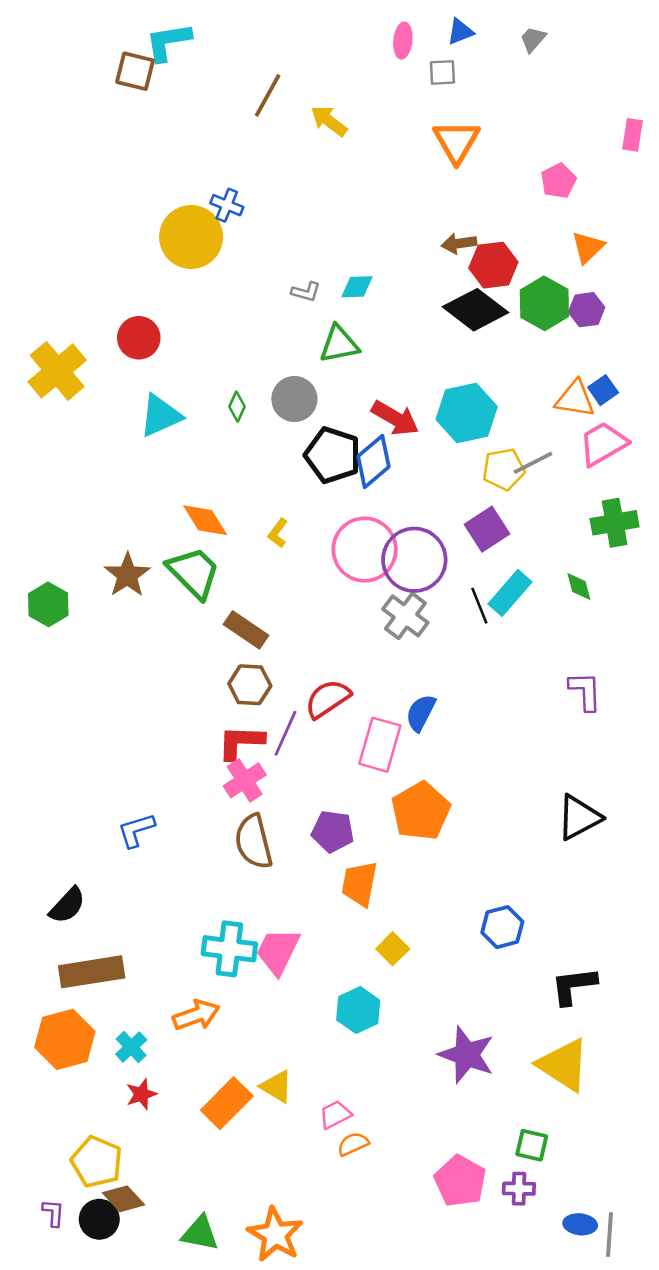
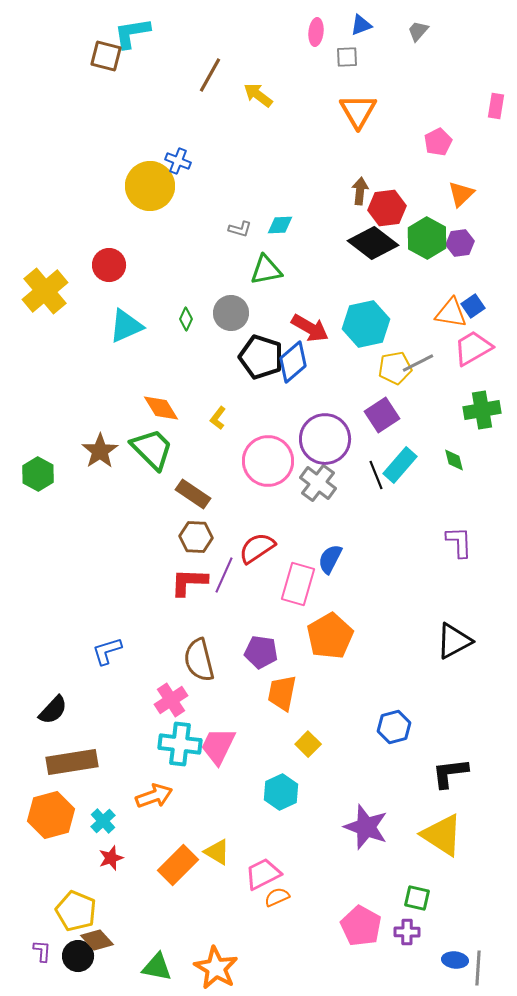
brown arrow: (459, 243) -> (360, 191), turned 104
pink circle: (365, 550) -> (268, 461), moved
pink cross: (245, 780) -> (171, 700), moved
pink trapezoid: (335, 1115) -> (263, 874), size x1.4

